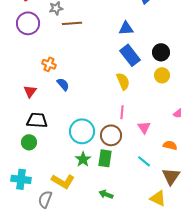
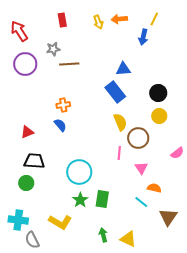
blue rectangle: (130, 55) -> (115, 92), moved
orange cross: (49, 64) -> (63, 105), moved, turned -32
red triangle: (30, 91) -> (27, 132), turned 32
brown circle: (111, 135) -> (138, 138), moved
orange semicircle: (170, 145) -> (154, 188), moved
green arrow: (106, 194) -> (103, 235), turned 56
yellow triangle: (158, 198) -> (128, 239), moved
gray semicircle: (45, 199) -> (32, 240), moved, turned -48

